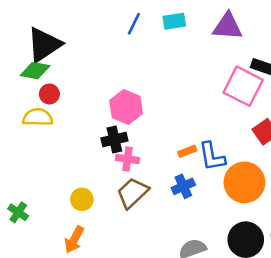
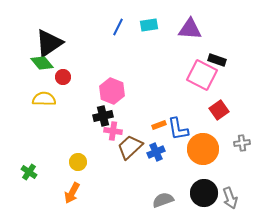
green diamond: (35, 71) -> (42, 63), turned 40
red circle: (49, 94) -> (63, 77), moved
brown trapezoid: (133, 193) -> (130, 147), moved

